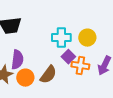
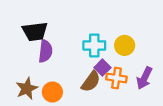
purple semicircle: (17, 60) -> (45, 51), moved
brown semicircle: (48, 75) -> (91, 82), moved

